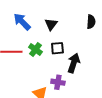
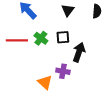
black triangle: (51, 24) -> (68, 10), moved

